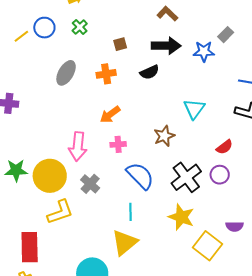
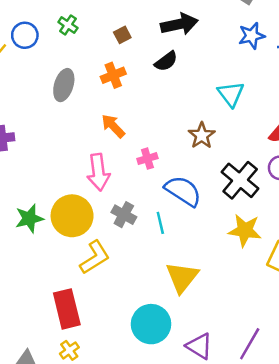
blue star: (204, 51) -> (252, 36), moved
orange arrow: (110, 114) -> (113, 126), moved, turned 95
cyan line: (131, 212) -> (160, 223), moved

